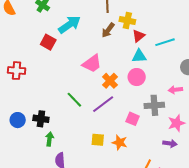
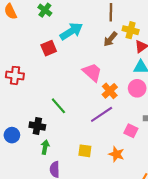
red square: (48, 42) -> (49, 48), turned 35
pink trapezoid: (92, 64) -> (92, 72), turned -105
green line: (74, 100) -> (58, 106), moved
blue circle: (18, 120) -> (12, 135), moved
yellow square: (98, 140) -> (85, 151), moved

